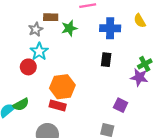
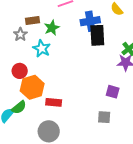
cyan star: (39, 51) -> (42, 48), moved
black rectangle: (106, 60) -> (97, 35), moved, size x1.5
orange hexagon: (62, 87) -> (32, 87), moved

